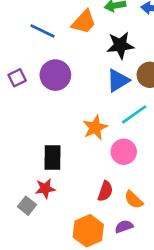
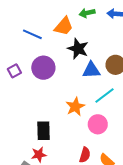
black star: (120, 45) -> (78, 49), moved, turned 30
blue triangle: (118, 81) -> (91, 70), turned 30

